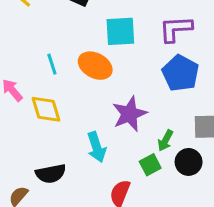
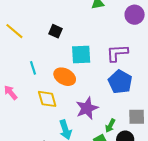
cyan line: (52, 64) -> (33, 68), moved
yellow diamond: (46, 109) -> (47, 99), moved

